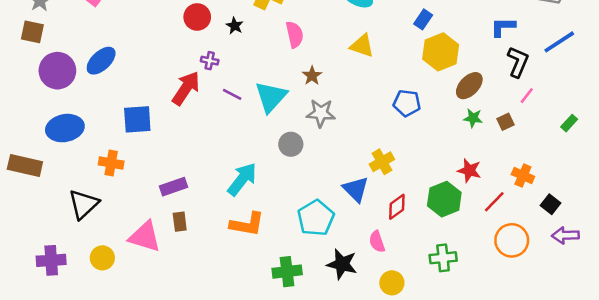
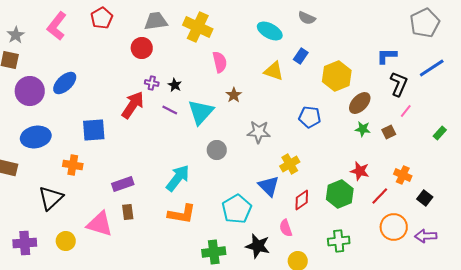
blue rectangle: (423, 19) -> (301, 56), moved
black star: (235, 26) -> (175, 85), moved
gray star: (321, 113) -> (259, 132), moved
purple arrow: (565, 235) -> (426, 236), moved

